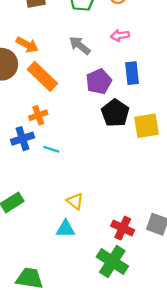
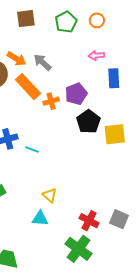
gray arrow: (80, 46) -> (43, 62), moved
blue rectangle: (132, 73) -> (114, 78), moved
orange cross: (38, 115) -> (51, 101), moved

